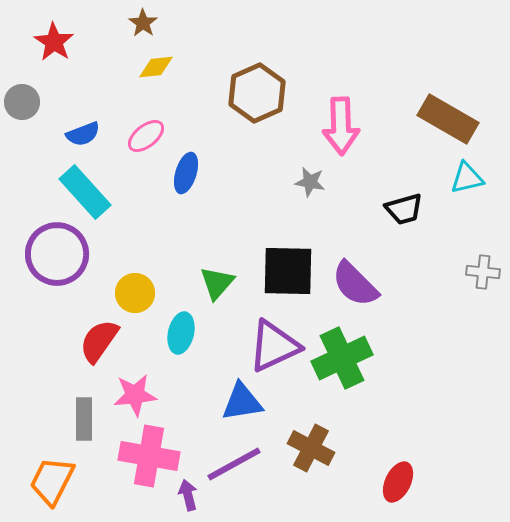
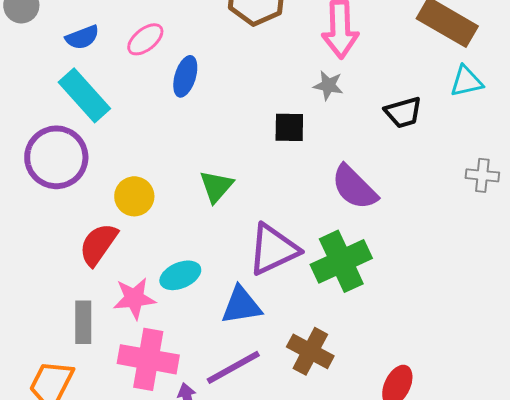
gray star: (310, 182) -> (328, 85), moved
black square: (288, 271) -> (289, 127), moved, size x0.6
cyan ellipse: (181, 333) -> (180, 275), moved, turned 54

